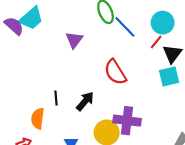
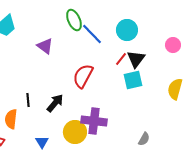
purple triangle: (74, 40) -> (45, 46), turned -30
red line: (156, 42) -> (121, 59), moved
red semicircle: (115, 72) -> (83, 76), turned 60

